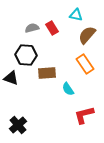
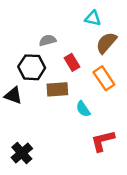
gray semicircle: (32, 28) -> (48, 40), moved
red rectangle: (52, 28) -> (72, 62), moved

